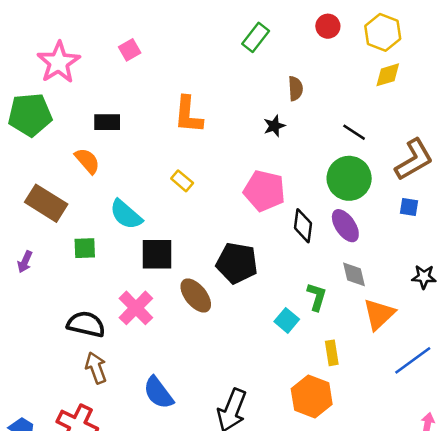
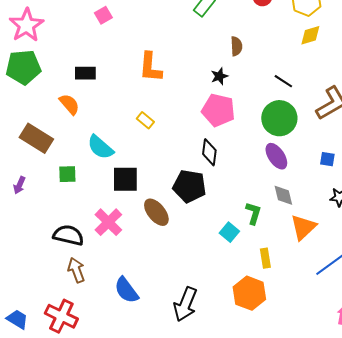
pink star: (59, 62) -> (26, 25), moved
pink pentagon: (264, 191) -> (218, 110), moved
blue square: (409, 207) -> (327, 159), moved
black diamond: (303, 226) -> (209, 152), moved

